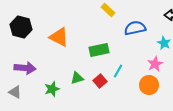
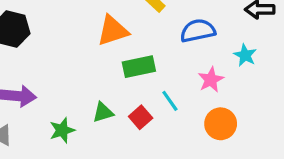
orange triangle: (59, 37) -> (113, 31), moved, turned -45
pink star: (155, 64) -> (211, 80), moved
cyan line: (118, 71) -> (170, 101), turned -64

